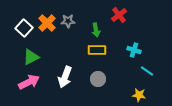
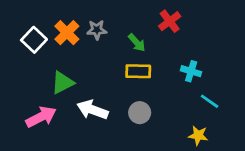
green arrow: (96, 30) -> (137, 43), turned -32
green triangle: (31, 57) -> (63, 83), moved
white arrow: (65, 77) -> (93, 110), turned 90

